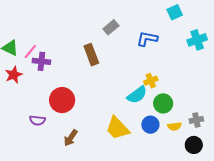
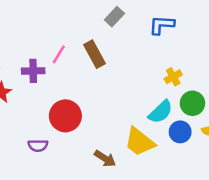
pink line: (30, 52) -> (59, 54), moved
cyan semicircle: (137, 95) -> (161, 112), moved
brown arrow: (71, 138) -> (105, 158), moved, turned -84

